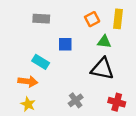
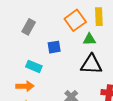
gray rectangle: (41, 19) -> (29, 27), turned -56
orange square: (92, 19) -> (75, 20), size x1.5

